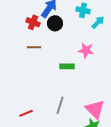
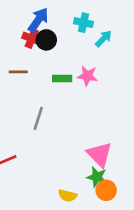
red cross: (33, 22) -> (32, 39), moved
green rectangle: (67, 66) -> (62, 79), moved
gray line: (60, 105) -> (38, 118), moved

